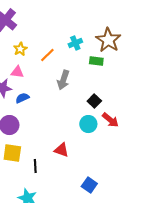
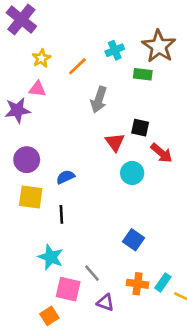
blue semicircle: (22, 98) -> (65, 177), moved
black square: (94, 101) -> (140, 128), turned -32
cyan circle: (88, 124) -> (132, 173), moved
red triangle: (61, 150) -> (115, 142), moved, turned 35

